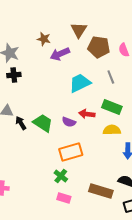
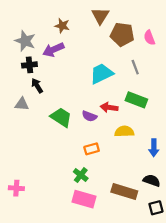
purple arrow: (60, 54) -> (53, 50), moved
black arrow: (21, 123) -> (37, 86), moved
yellow semicircle: (112, 130) -> (124, 131), moved
orange rectangle: (71, 152) -> (92, 149), size x0.6
pink rectangle: (64, 198) -> (84, 199), size x1.5

